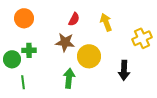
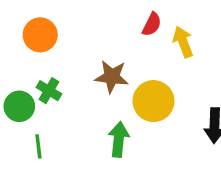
red semicircle: (74, 19) -> (152, 24), moved
green cross: (29, 50) -> (49, 91), turned 32

